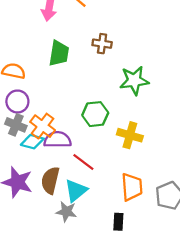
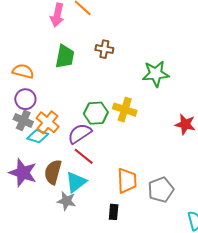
green star: (134, 81) -> (156, 74), moved
yellow cross: (130, 135) -> (125, 110), moved
purple semicircle: (57, 140) -> (80, 134), moved, turned -35

